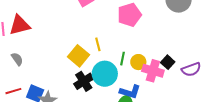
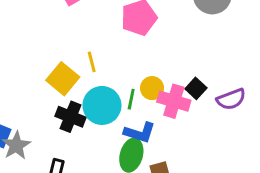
green line: (123, 59) -> (131, 99), moved
black cross: (84, 81) -> (71, 117), turned -36

